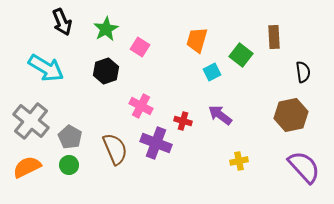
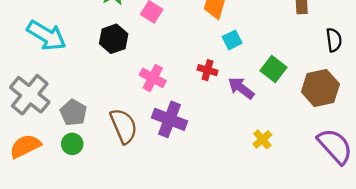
green square: (241, 55) -> (273, 69), moved
red cross: (183, 121) -> (208, 70), moved
yellow cross: (239, 161) -> (262, 139), turned -30

